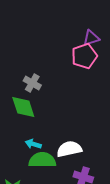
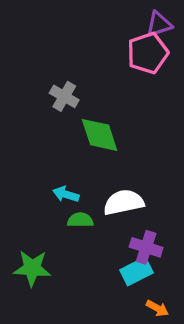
green diamond: (23, 107) -> (100, 135), moved
green semicircle: (42, 160) -> (80, 220), size x0.6

